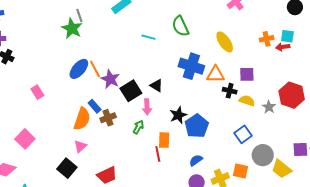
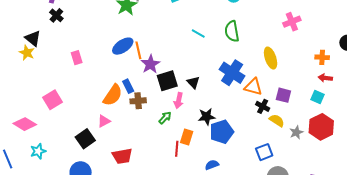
cyan square: (287, 36) -> (317, 97), moved
orange cross: (267, 39) -> (322, 57), moved

